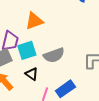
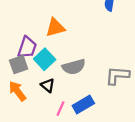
cyan square: (27, 50) -> (45, 59), turned -30

